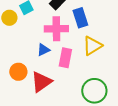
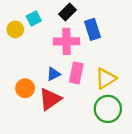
yellow triangle: (92, 46) -> (106, 78), moved
blue triangle: (43, 50) -> (53, 74), moved

